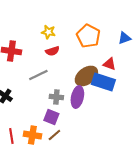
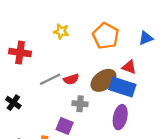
red semicircle: (52, 51) -> (71, 79), moved
gray cross: (56, 97) -> (80, 104), moved
purple ellipse: (77, 97) -> (120, 117), moved

